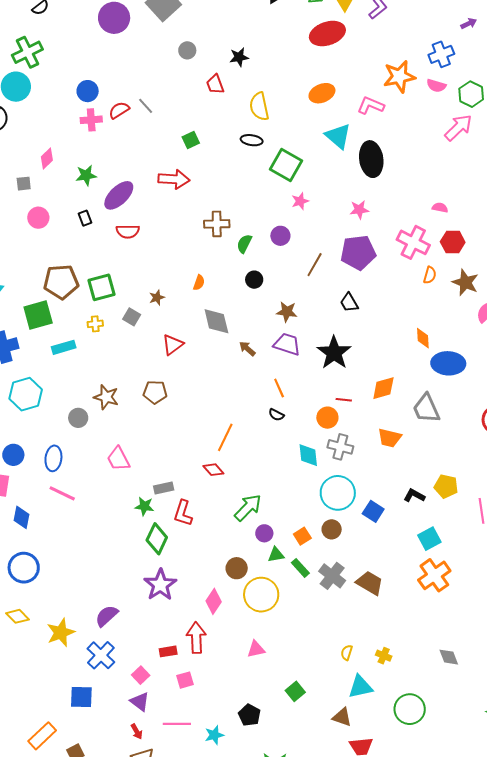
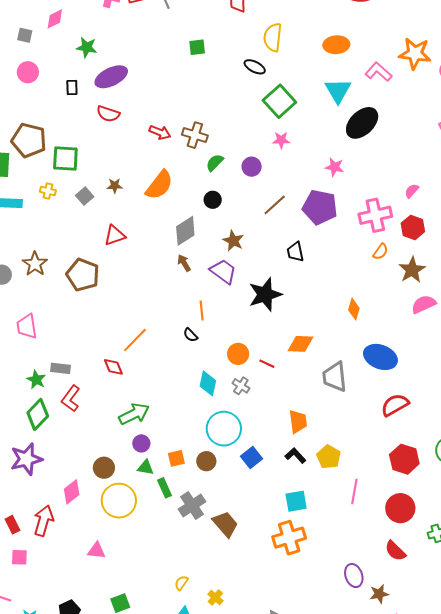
black ellipse: (371, 159) -> (362, 123), turned 36
red arrow: (174, 179) -> (160, 132), moved, size x0.7
pink semicircle: (440, 208) -> (412, 191), turned -77
pink cross: (413, 242) -> (375, 215), turned 32
orange semicircle: (199, 283) -> (159, 185), size x2.0
gray diamond: (216, 321) -> (185, 231), moved, turned 52
blue ellipse: (448, 363) -> (380, 357), moved
brown pentagon: (155, 392) -> (83, 275), size x1.4
red line: (344, 400) -> (267, 364), moved
orange trapezoid: (390, 438) -> (298, 421), moved, turned -130
gray cross: (340, 447) -> (241, 386), size x0.7
red rectangle: (168, 651) -> (13, 525), turned 54

